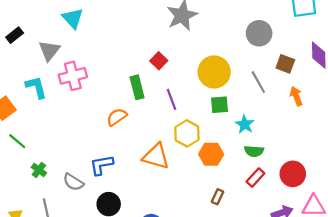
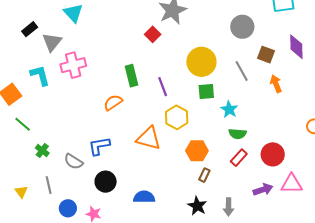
black rectangle: (15, 35) -> (30, 29), moved
red square: (159, 61) -> (153, 34), moved
orange hexagon: (211, 154) -> (197, 151), moved

